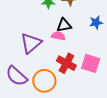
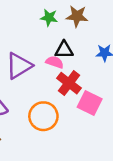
red cross: (66, 63) -> (69, 83), moved
orange circle: (44, 81) -> (43, 116), moved

